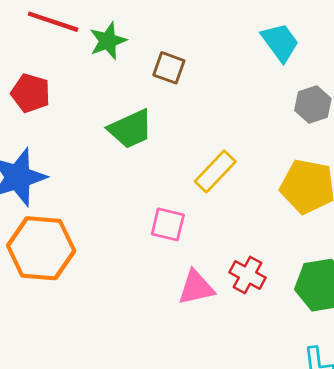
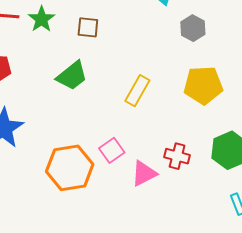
pink square: (168, 224) -> (112, 150), moved, turned -35
orange hexagon: (41, 248) -> (70, 168), moved

